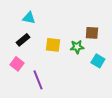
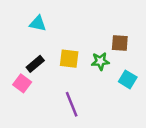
black rectangle: (23, 40) -> (35, 64), moved
purple line: (38, 80) -> (72, 104), moved

